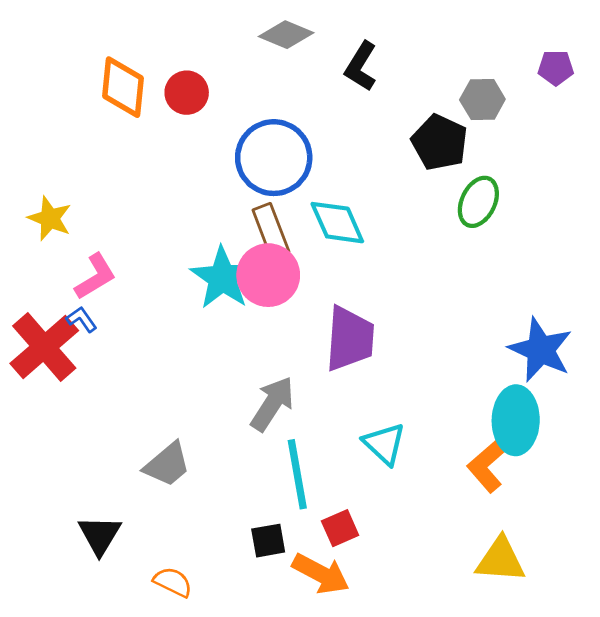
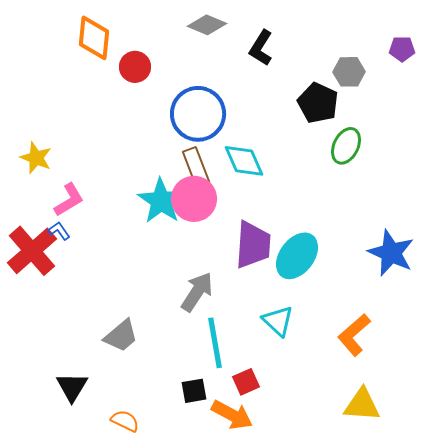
orange diamond: (123, 87) -> (94, 38), moved
cyan ellipse: (516, 420) -> (297, 256), moved, turned 36

